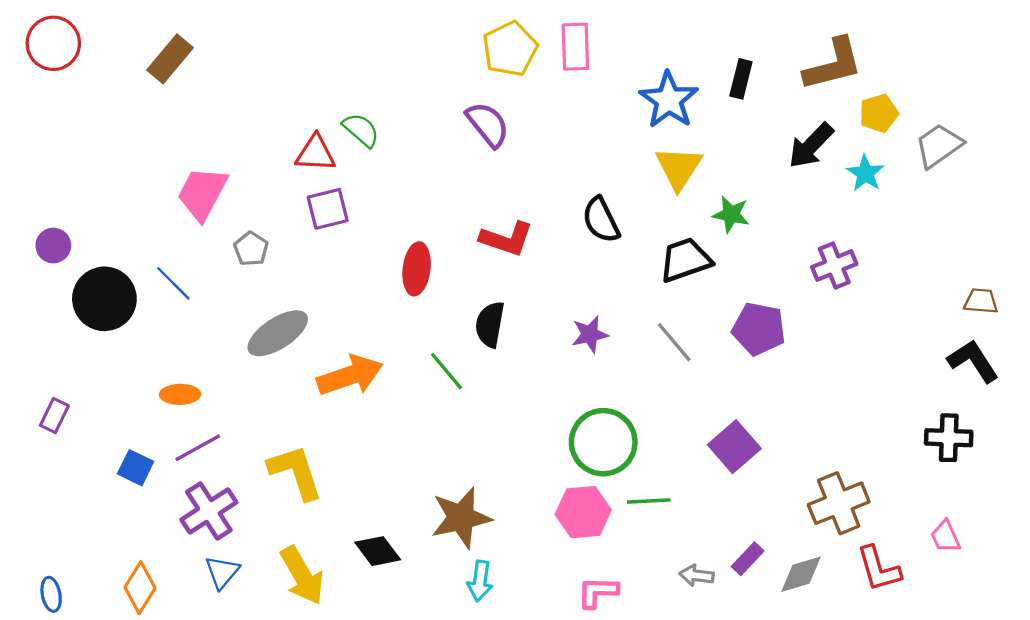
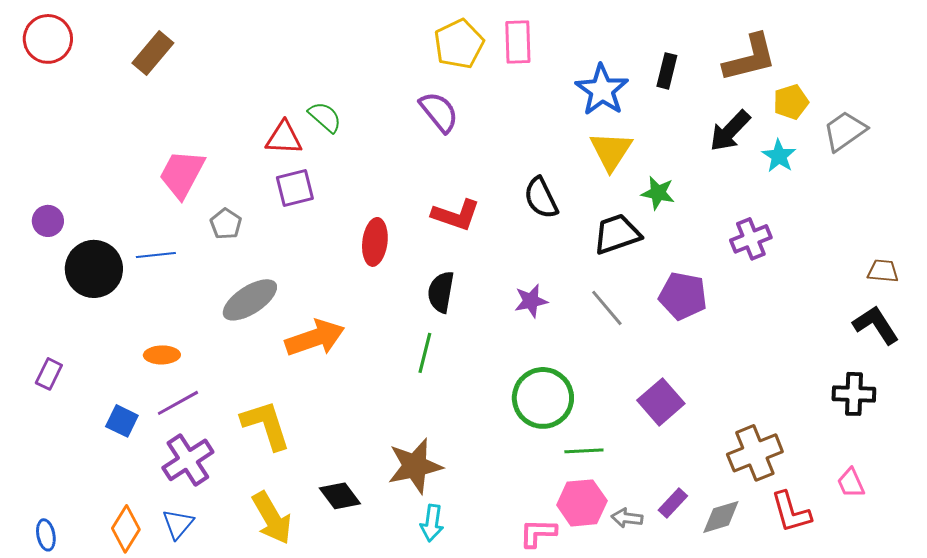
blue line: (173, 283) -> (156, 255), turned -51
green line: (447, 371) -> (425, 353), moved, turned 54
pink hexagon: (583, 512) -> (582, 503), moved
blue triangle: (222, 572) -> (178, 524), moved

